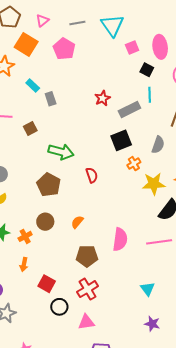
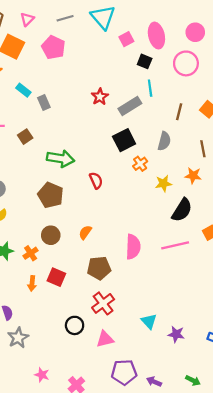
yellow star: (154, 184) -> (163, 183), size x0.7
red square: (47, 284) -> (56, 277), moved
cyan triangle: (148, 289) -> (149, 321), moved

